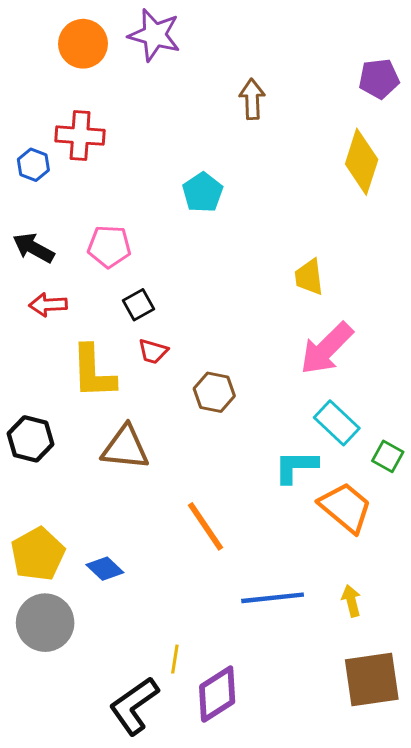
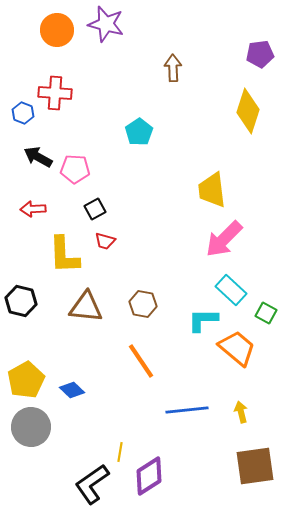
black arrow: (33, 248) -> (38, 157), moved
yellow trapezoid: (309, 277) -> (212, 190), size x1.4
brown hexagon: (214, 392) -> (143, 304), moved

